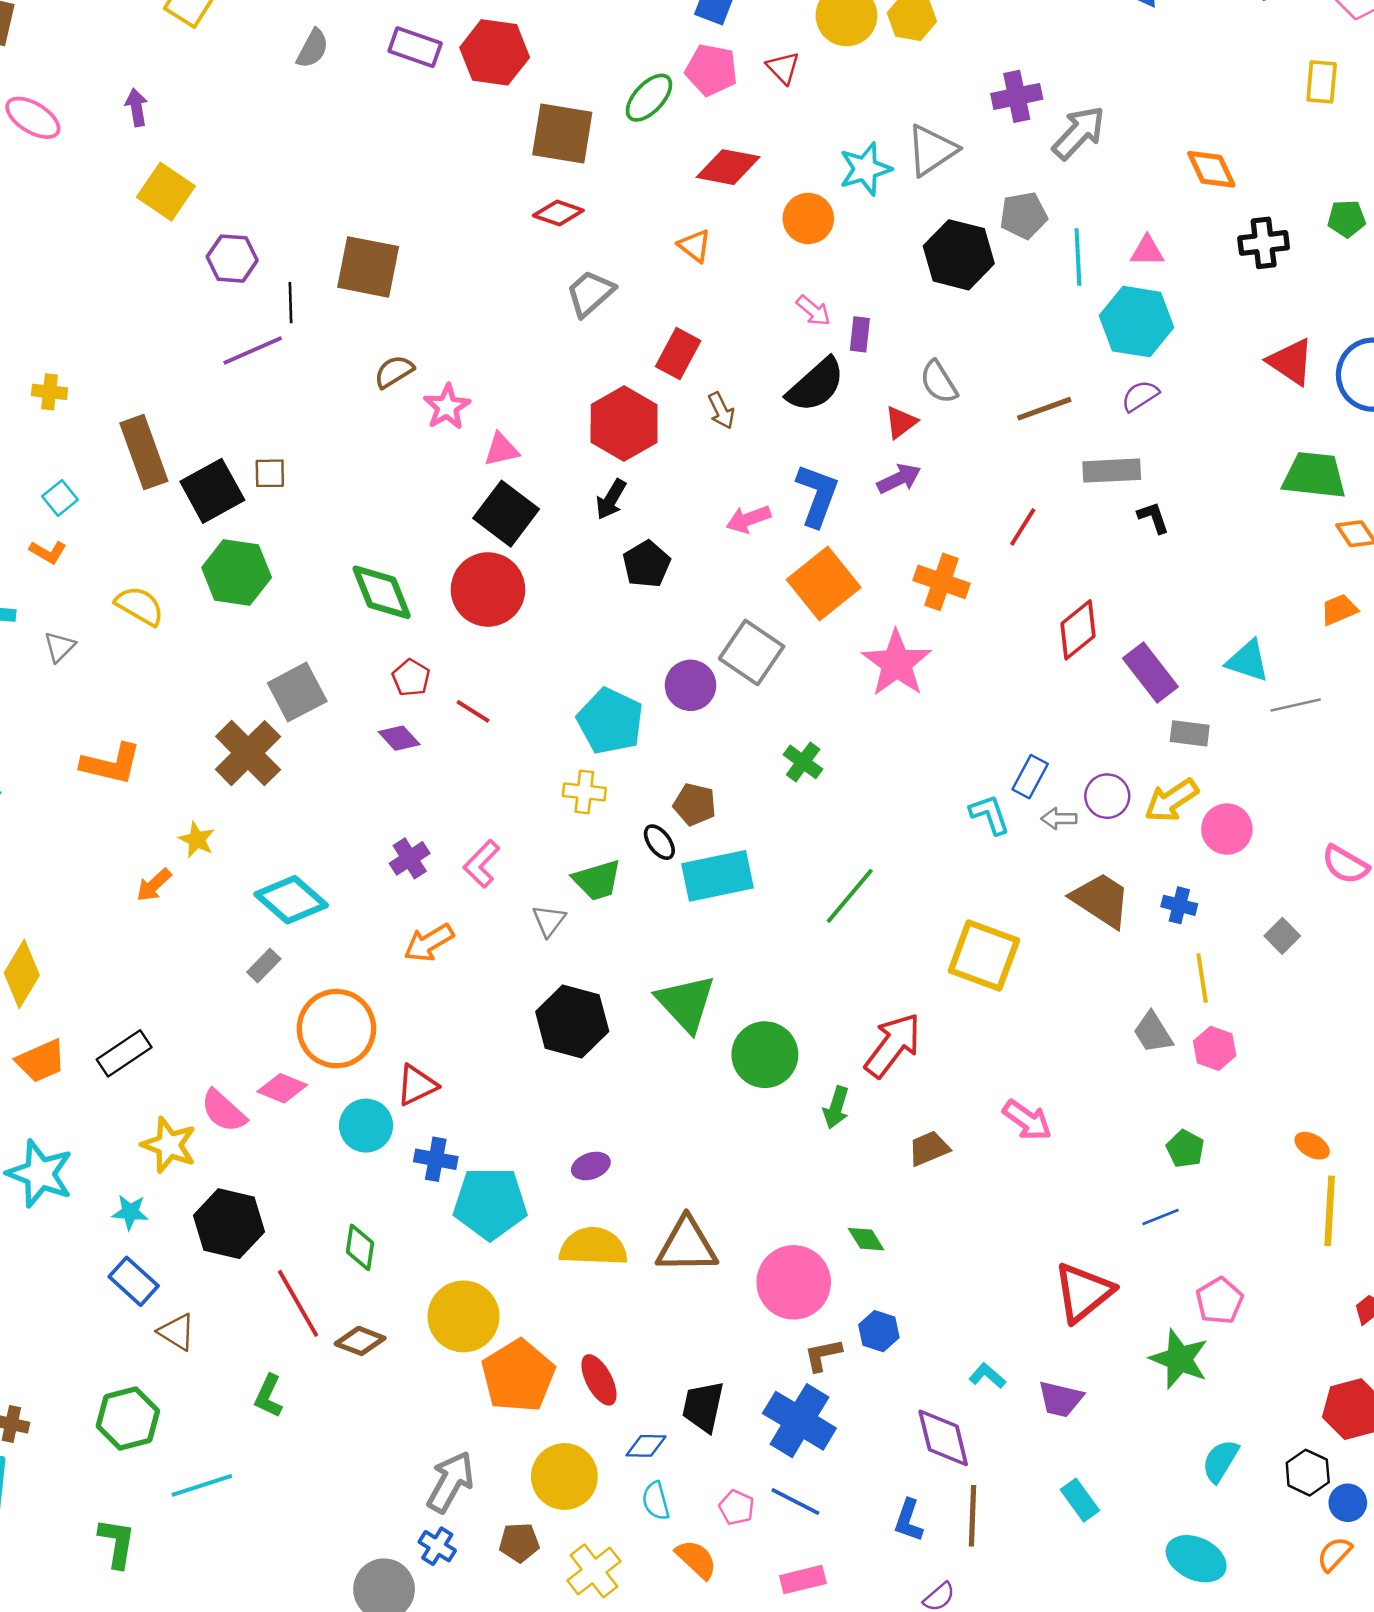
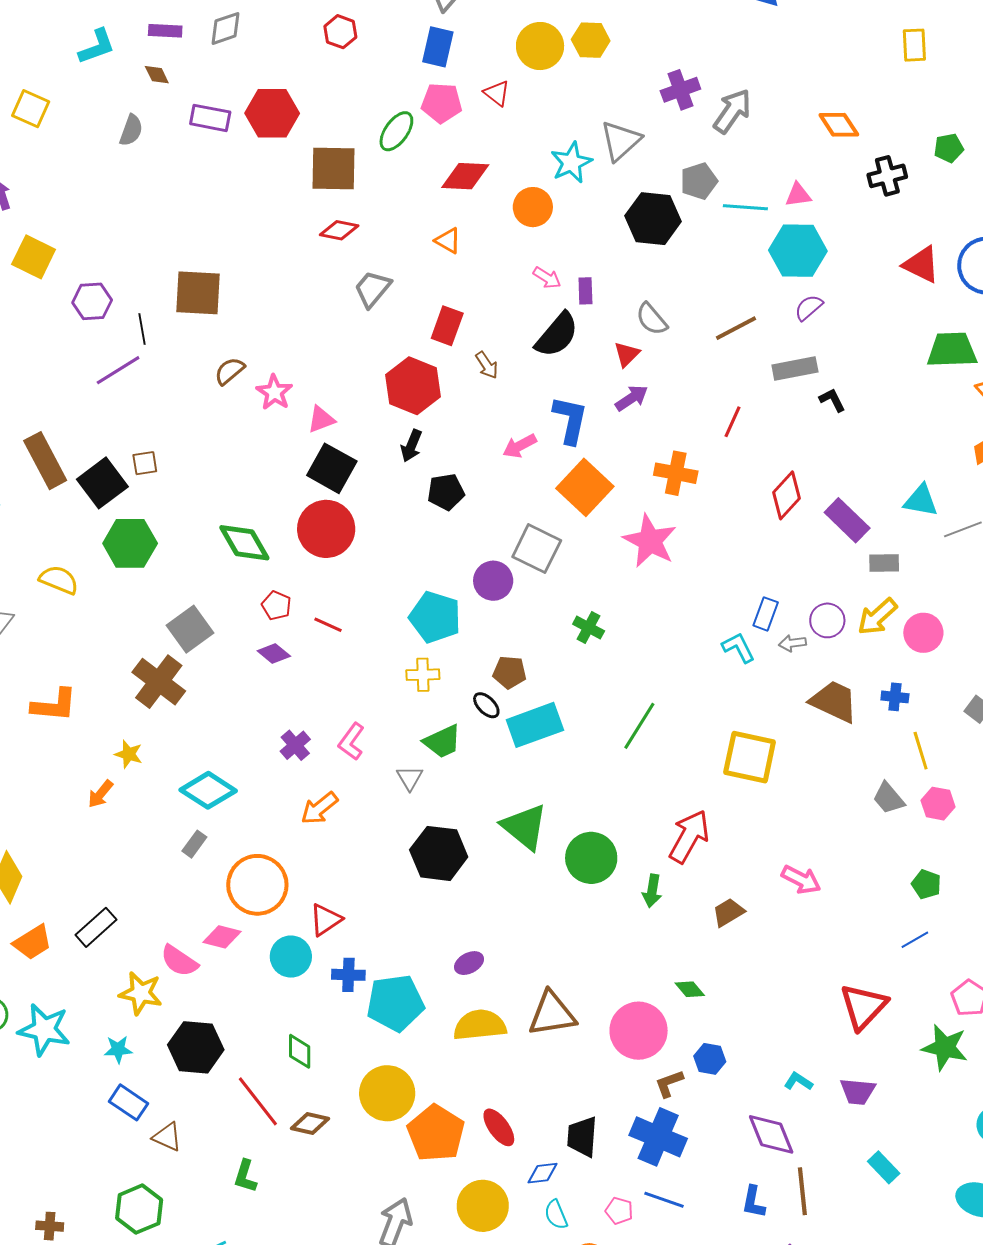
cyan line: (1078, 257) -> (745, 207), turned -75
black pentagon: (647, 564) -> (446, 492), turned 30

